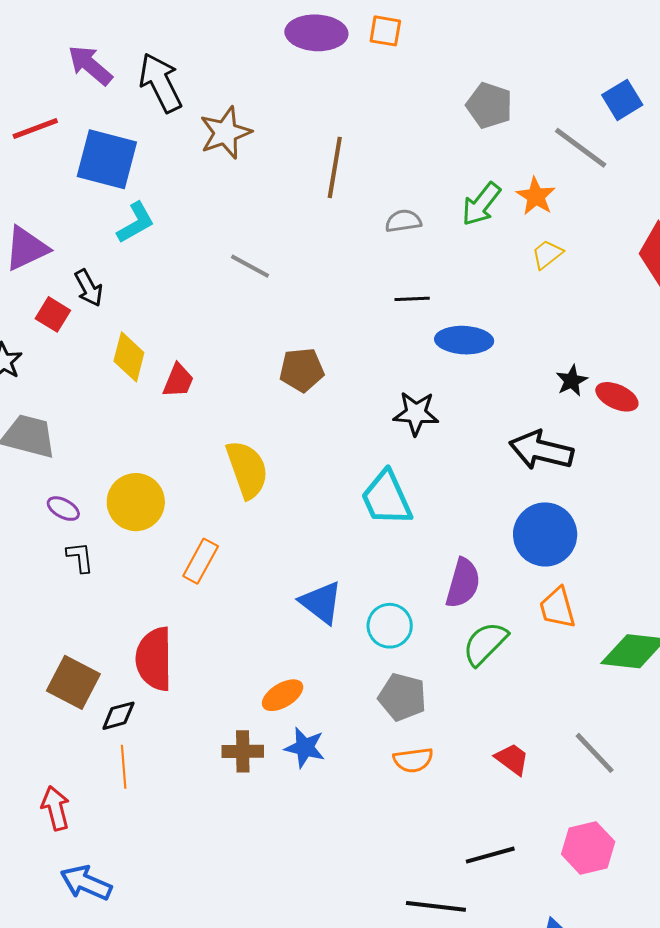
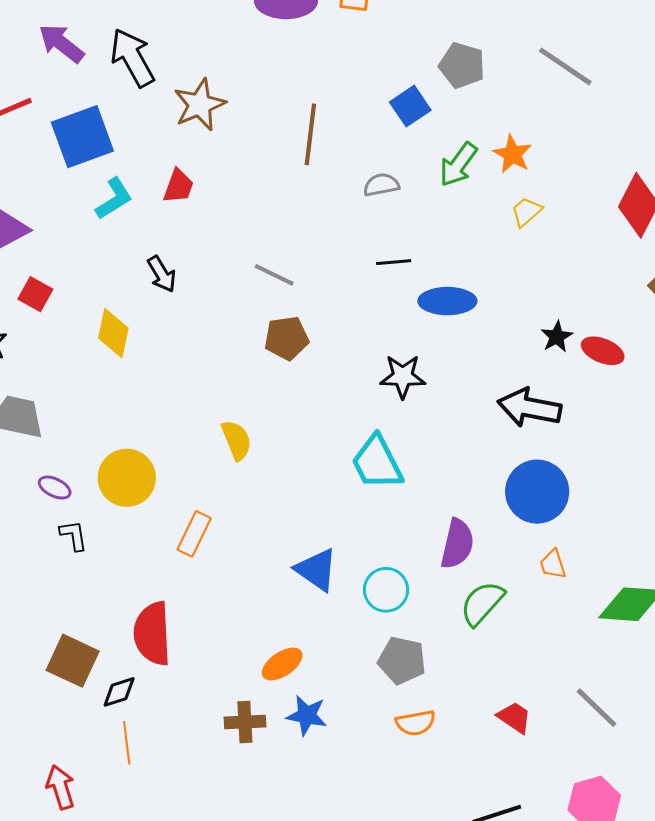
blue square: (622, 100) -> (410, 106), moved
gray line: (581, 148) -> (565, 66), moved
blue square: (107, 159) -> (82, 137), turned -32
gray line: (250, 266) -> (274, 275), moved
black arrow: (89, 288) -> (162, 274), moved
red trapezoid: (178, 381) -> (178, 186), moved
yellow semicircle: (247, 470) -> (236, 440), size x0.7
orange trapezoid: (558, 608) -> (553, 564), size x0.7

